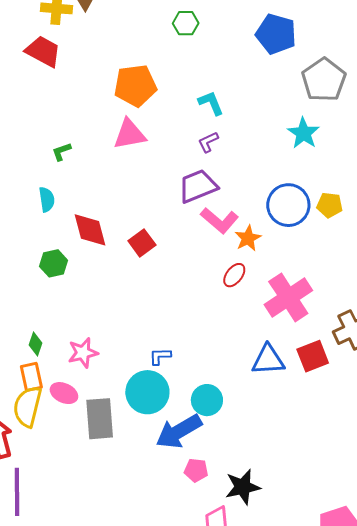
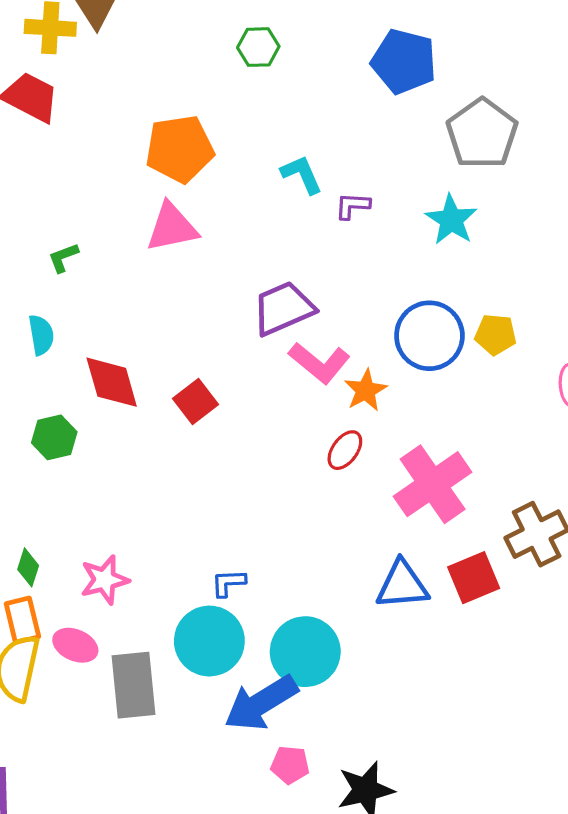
purple L-shape: (208, 142) -> (352, 206), moved, turned 30
cyan circle: (207, 400) -> (305, 652), size x1.4

